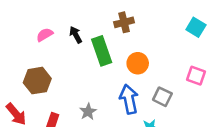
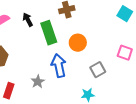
gray square: (162, 97) -> (98, 70), turned 35
blue arrow: (129, 99) -> (59, 66), moved

